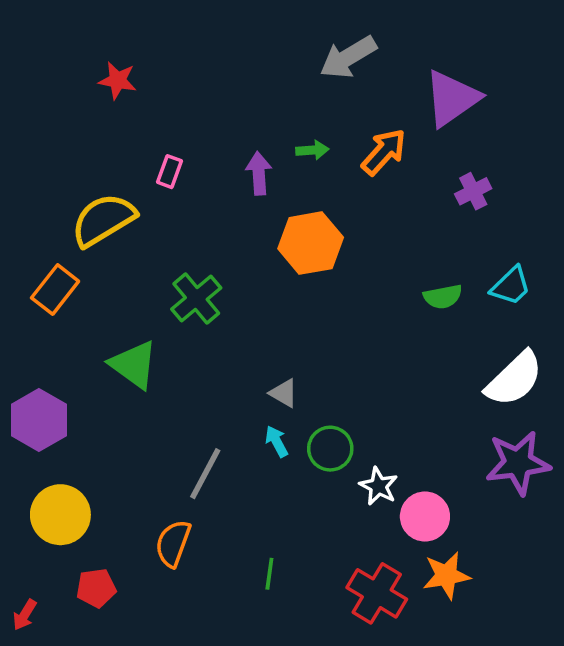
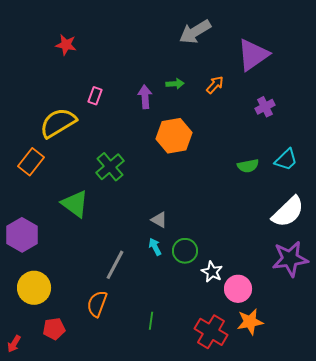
orange arrow: (384, 152) -> (215, 85), size x0.7

